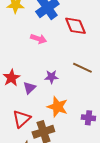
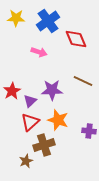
purple star: (51, 77) -> (52, 90), size x1.5
red triangle: (21, 119) -> (30, 122), moved

